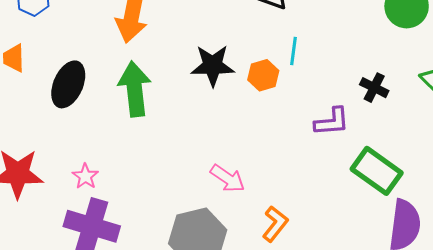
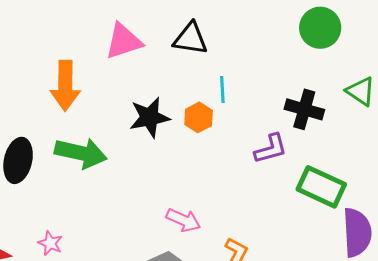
black cross: (374, 88) -> (304, 109), size x1.4
green arrow: (135, 89) -> (81, 153), turned 120

